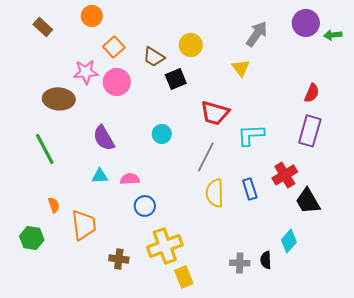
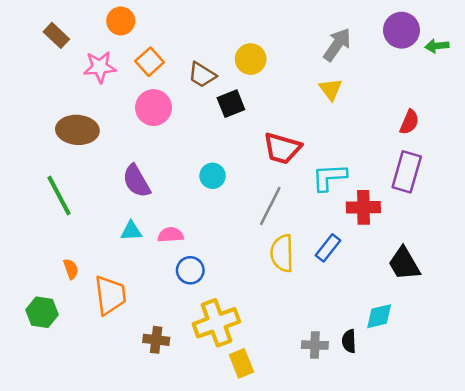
yellow triangle: (241, 68) -> (331, 89), moved
pink star: (86, 72) -> (100, 67), moved
red cross: (285, 175) -> (363, 207), moved, turned 30
blue rectangle: (250, 189) -> (328, 248), turned 55
cyan diamond: (289, 241) -> (379, 316), turned 35

